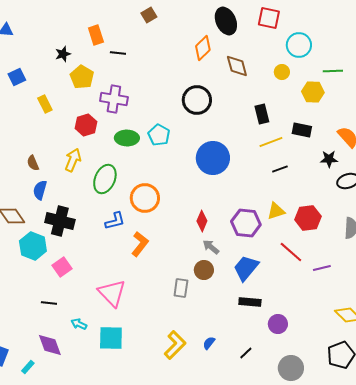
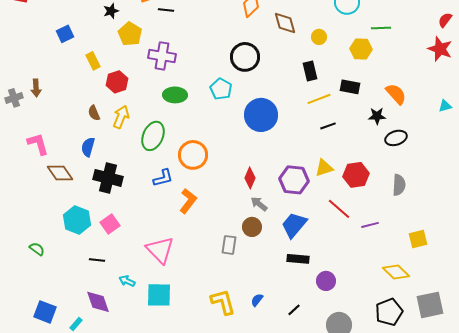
yellow circle: (282, 72) -> (319, 37), moved
red hexagon: (86, 125) -> (117, 82), moved
cyan pentagon: (159, 135) -> (221, 89), moved
brown semicircle: (33, 163) -> (94, 113), moved
cyan hexagon: (33, 246) -> (77, 220), moved
yellow L-shape: (175, 345) -> (223, 302), turned -60

